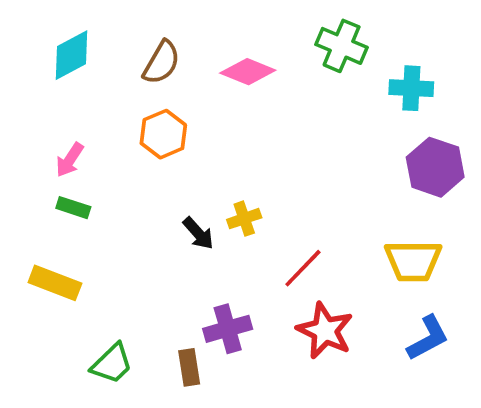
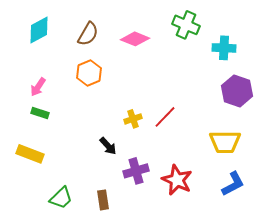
black arrow: (198, 233) -> (108, 146), moved
red line: (303, 268) -> (165, 117), moved
purple cross: (228, 329) -> (136, 171), moved

